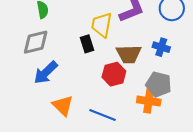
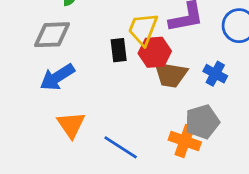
red hexagon: (114, 74) -> (155, 52), moved
gray pentagon: (159, 84) -> (202, 122), turned 30

